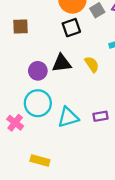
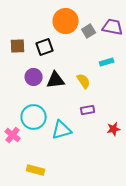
black square: (71, 28) -> (45, 47), moved
purple circle: (38, 71) -> (34, 77), moved
purple rectangle: (100, 116) -> (88, 110), moved

